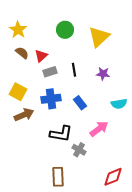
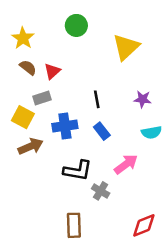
green circle: (65, 30) -> (76, 25), moved
black line: (74, 70) -> (97, 99), moved
gray rectangle: (50, 72) -> (42, 98), moved
purple star: (103, 74) -> (143, 99), moved

